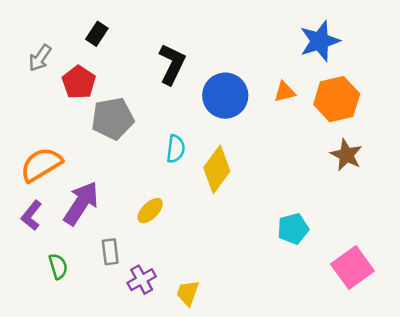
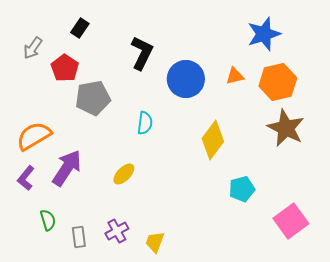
brown star: (346, 155) -> (286, 128), size x1.4
yellow diamond: (217, 169) -> (213, 140), moved
gray rectangle: (110, 252) -> (79, 237), moved

